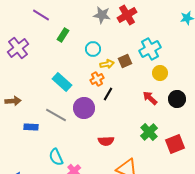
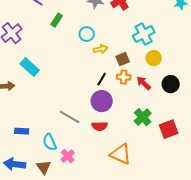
brown square: (125, 61) -> (123, 59), moved
orange cross: (97, 79) -> (124, 77), moved, turned 32
cyan rectangle: (62, 82) -> (30, 67), moved
purple circle: (84, 108) -> (102, 101), moved
gray line: (56, 115) -> (70, 117), moved
blue rectangle: (31, 127) -> (22, 131), moved

